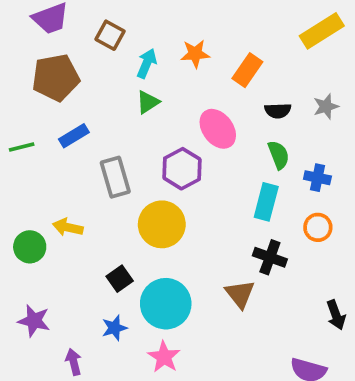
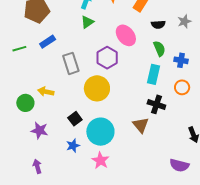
purple star: (34, 321) -> (39, 130), moved
purple arrow: (74, 362) -> (37, 166), moved

